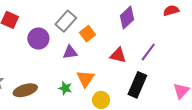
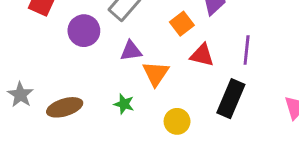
orange square: (88, 34) -> (182, 24), moved
purple line: (148, 52) -> (247, 50), turned -30
orange triangle: (86, 79) -> (156, 74), moved

